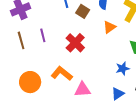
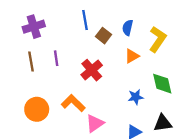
blue star: (123, 69) -> (136, 97), moved
pink triangle: (83, 89) -> (95, 123), turned -36

